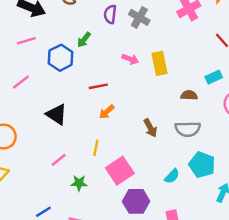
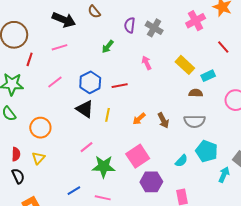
blue hexagon: (61, 58) -> (90, 82), moved
pink arrow: (130, 59) -> (147, 63), turned -136
yellow rectangle: (160, 63) -> (185, 65), moved, turned -36
cyan rectangle: (214, 77) -> (208, 76), moved
orange arrow: (107, 112) -> (139, 119), moved
yellow line: (96, 148) -> (107, 115), moved
green star: (79, 183) -> (104, 167), size x1.6

